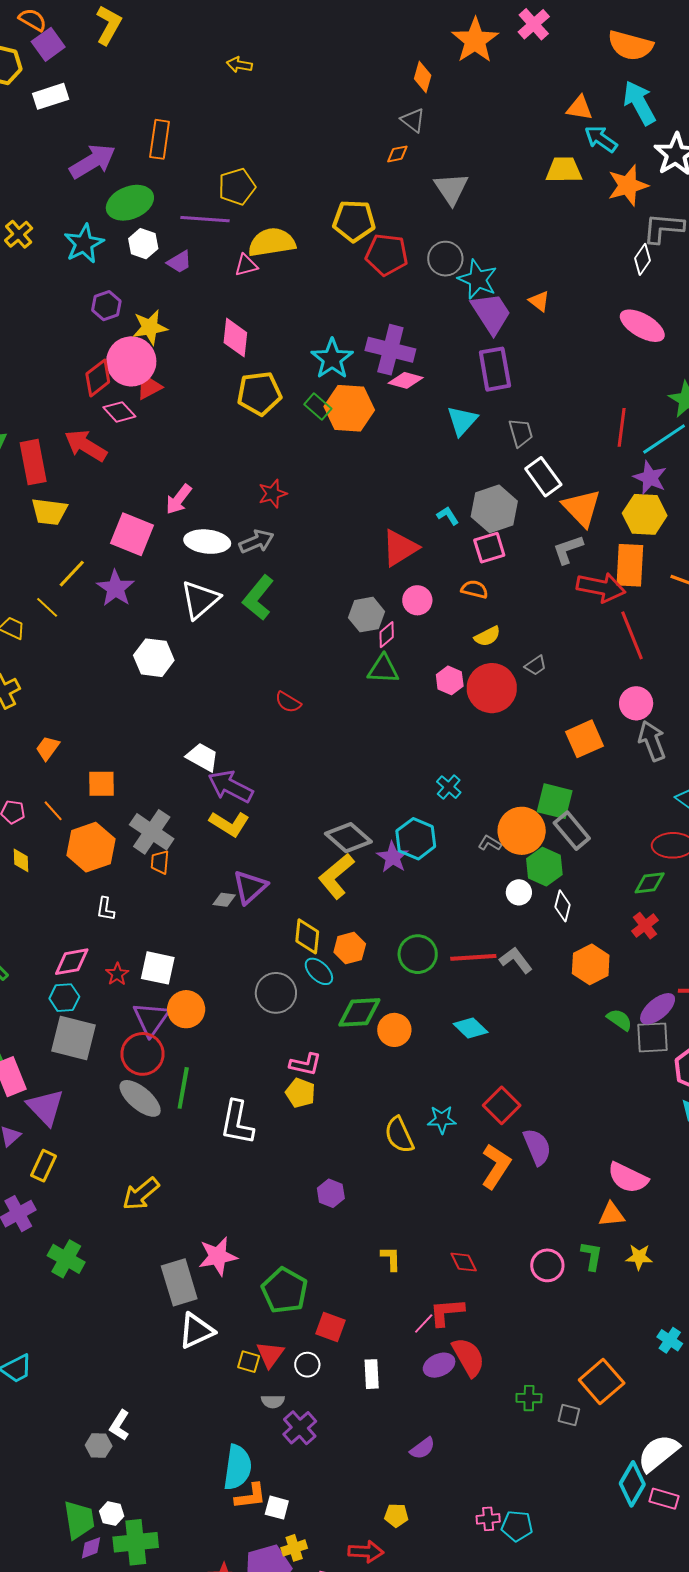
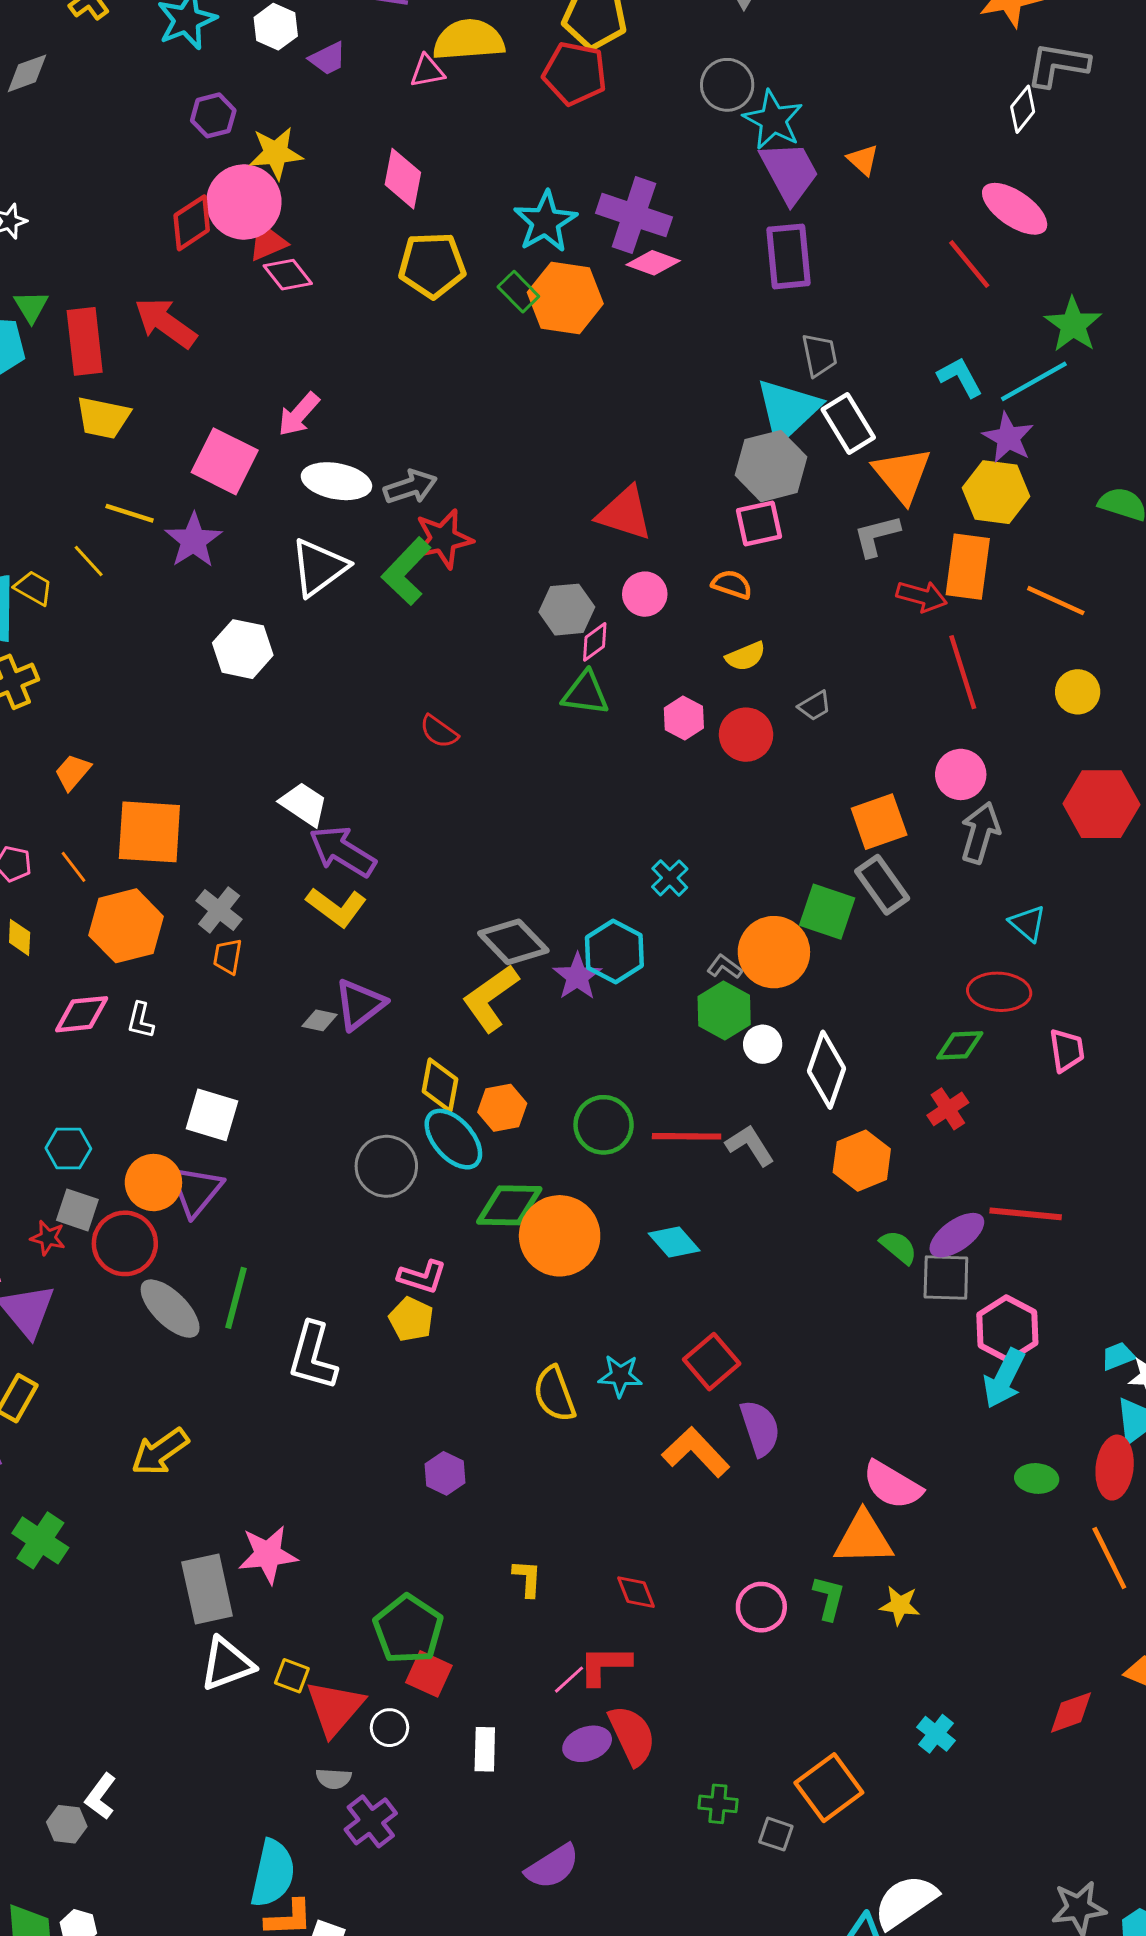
red pentagon: (387, 255) -> (575, 74), moved
pink diamond: (119, 412) -> (288, 275), moved
cyan triangle: (462, 421) -> (788, 410), moved, size x1.4
red line: (622, 427) -> (969, 264), moved, turned -51
red star: (273, 494) -> (443, 539), moved, size x1.4
cyan L-shape: (448, 516) -> (960, 377), moved, size x1.4
red triangle: (400, 548) -> (625, 513), turned 45
yellow line: (72, 574) -> (130, 513), turned 60
red arrow: (601, 587) -> (922, 596), size x0.7
red circle: (492, 688) -> (746, 735), size x0.7
gray arrow: (652, 741) -> (980, 833), turned 33
orange square: (102, 784) -> (149, 832), size x1.6
gray rectangle: (572, 831) -> (882, 885), moved
gray cross: (152, 832) -> (219, 910), size x0.7
green hexagon: (544, 867) -> (724, 1011), moved
white diamond: (563, 906) -> (826, 1070), size x1.6
pink diamond: (72, 962) -> (82, 1014), moved
cyan ellipse: (319, 971) -> (453, 1139), size x1.4
red star: (117, 974) -> (48, 1238), moved, turned -30
orange circle: (186, 1009) -> (153, 1183), moved
orange circle: (394, 1030) -> (560, 1236), size x1.6
gray square: (73, 1038) -> (77, 1210), size x0.6
red circle: (143, 1054) -> (125, 1243), moved
orange L-shape: (496, 1166) -> (696, 1452), turned -81
orange triangle: (611, 1215) -> (863, 1538), size x1.5
green pentagon: (285, 1291) -> (408, 1629), moved
red triangle: (270, 1354) -> (335, 1708), size x1.4
yellow square: (249, 1362) -> (292, 1676), moved
purple semicircle: (423, 1448) -> (552, 1867), size x1.4

